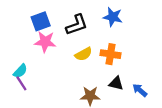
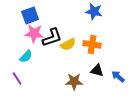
black L-shape: (77, 25) -> (52, 37), moved
cyan semicircle: (20, 71) -> (26, 56), moved
purple line: (21, 83) -> (17, 78), moved

